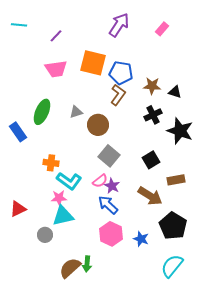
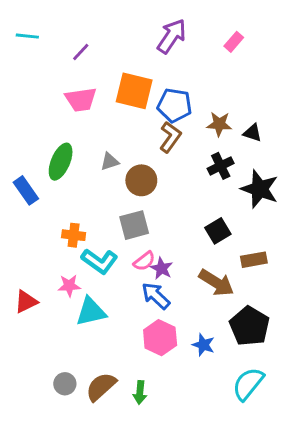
gray square: (109, 156) -> (134, 225), moved, turned 35
pink star: (59, 198) -> (69, 286), moved
gray circle: (45, 235) -> (65, 384), moved
green arrow: (87, 264) -> (140, 392), moved

